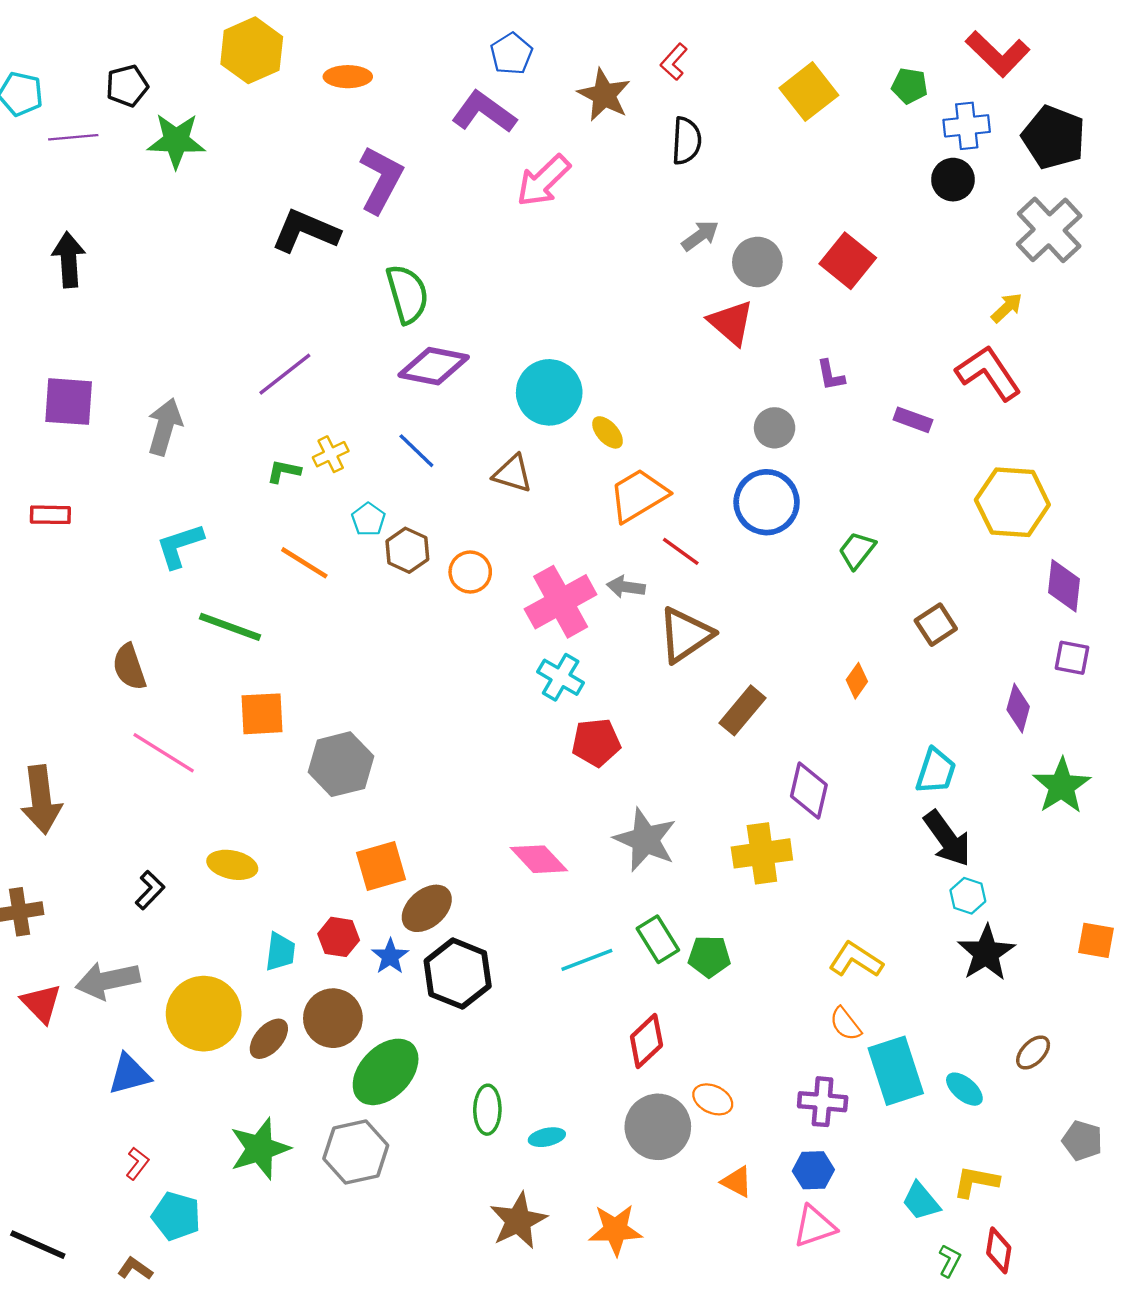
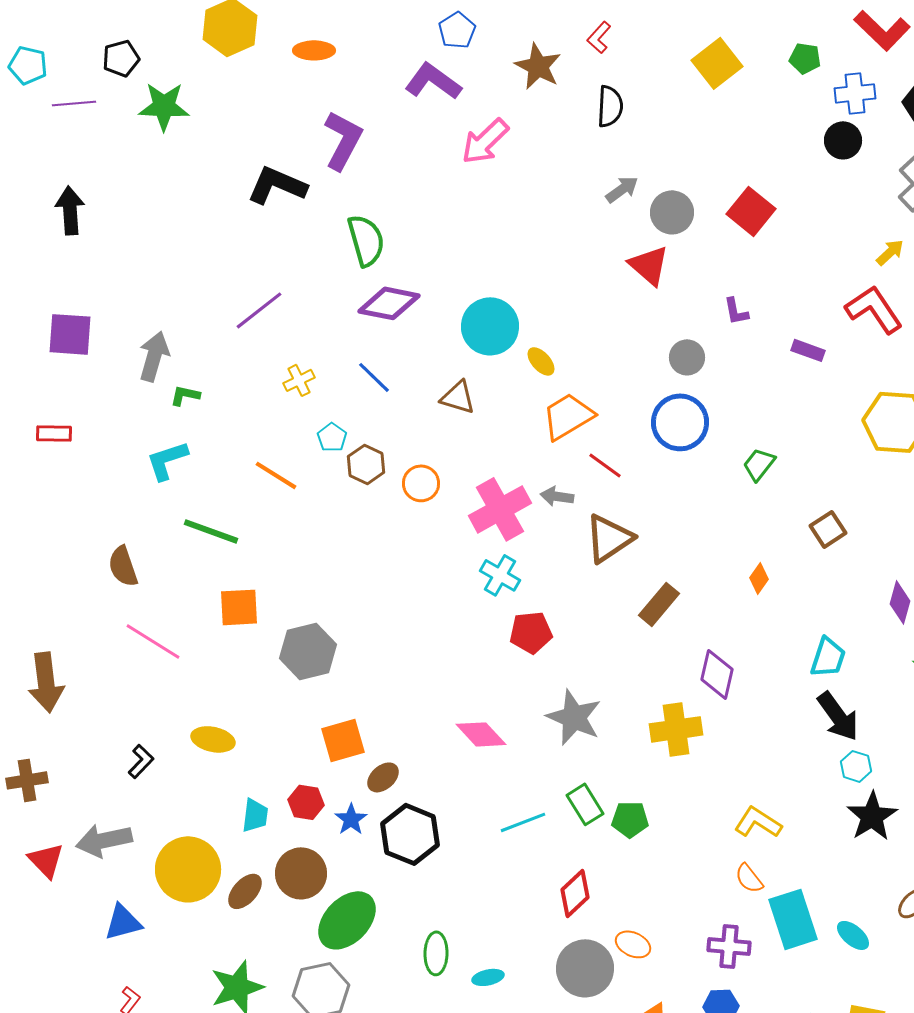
green L-shape: (284, 471) -> (185, 395), moved
brown ellipse: (427, 908) -> (383, 777), size x0.7

